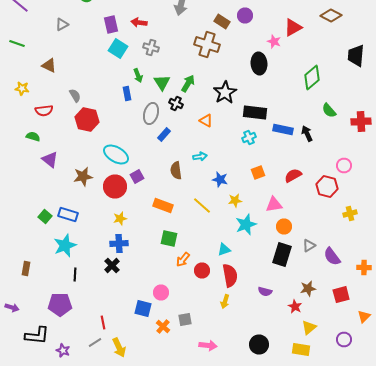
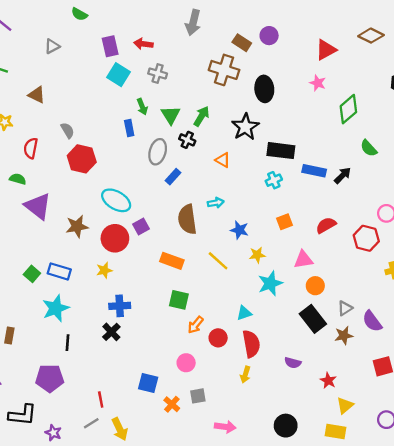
pink star: (274, 42) -> (318, 83), moved
black ellipse: (259, 64) -> (264, 89), moved
red semicircle: (44, 110) -> (31, 148), turned 108
black arrow: (307, 134) -> (343, 175), turned 70
purple triangle: (50, 160) -> (38, 206), size x1.4
brown semicircle: (176, 170) -> (187, 219), size x1.4
yellow star: (120, 218) -> (104, 270), moved
black rectangle: (282, 254) -> (313, 319), turned -55
brown star: (308, 288) -> (344, 335), moved
pink circle: (161, 292) -> (186, 363), moved

